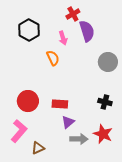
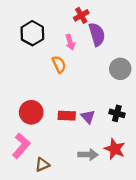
purple triangle: (68, 122) -> (88, 117), moved, turned -32

